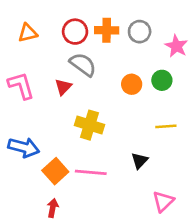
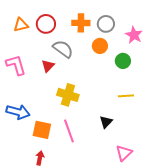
red circle: (75, 32) -> (46, 24), moved
orange circle: (132, 84) -> (100, 46), moved
orange square: (55, 171) -> (42, 130), turned -36
pink line: (91, 172) -> (69, 131), turned 65

